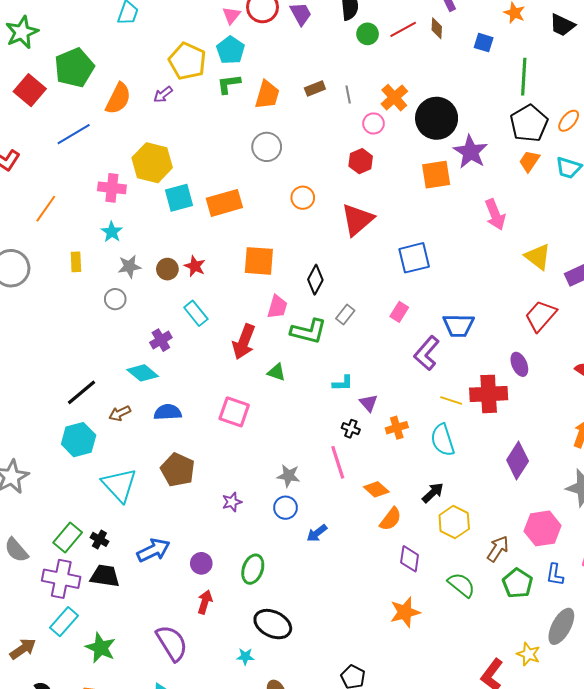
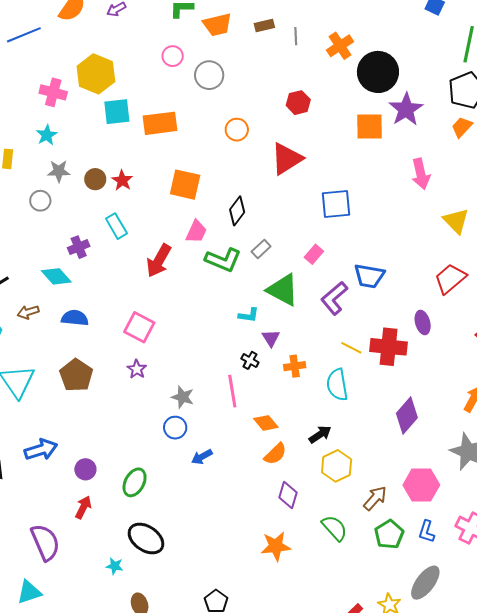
orange trapezoid: (267, 95) -> (217, 25), turned 52
pink circle: (373, 123) -> (173, 56), moved
green triangle: (277, 372) -> (283, 290), moved, size x1.8
purple star: (232, 502) -> (137, 369), moved, turned -30

